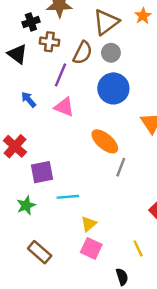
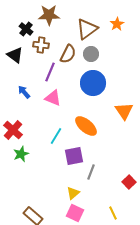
black cross: (31, 22) -> (26, 29), turned -32
gray line: (121, 167) -> (91, 172), moved
purple square: (42, 172) -> (74, 156), moved
cyan line: (68, 197) -> (56, 136), moved, turned -54
green star: (26, 205) -> (21, 154), moved

